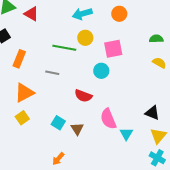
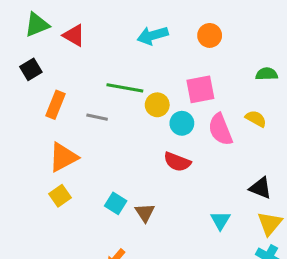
yellow circle: (85, 38) -> (157, 105), moved
yellow semicircle: (159, 63) -> (256, 119), moved
gray line: (52, 73) -> (97, 117), moved
red semicircle: (83, 96) -> (177, 162), moved
pink semicircle: (108, 119) -> (220, 129), moved

